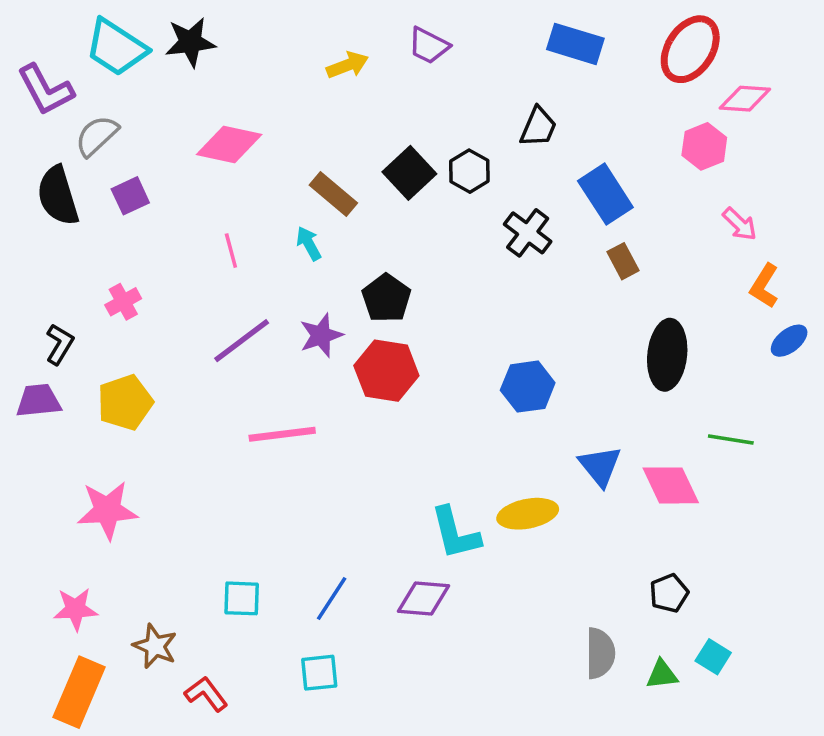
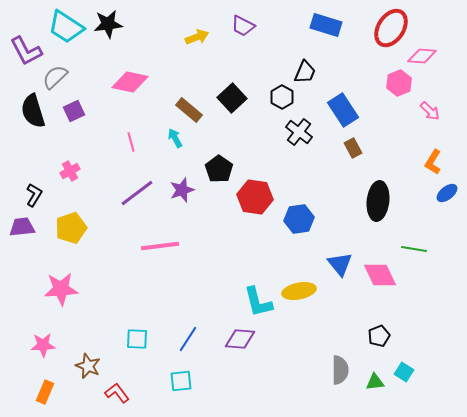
black hexagon: (469, 171) -> (282, 97), moved
pink arrow: (740, 224) -> (430, 111), moved
red hexagon: (386, 371) -> (255, 197), moved
orange rectangle: (79, 692) -> (45, 392), size x0.6

